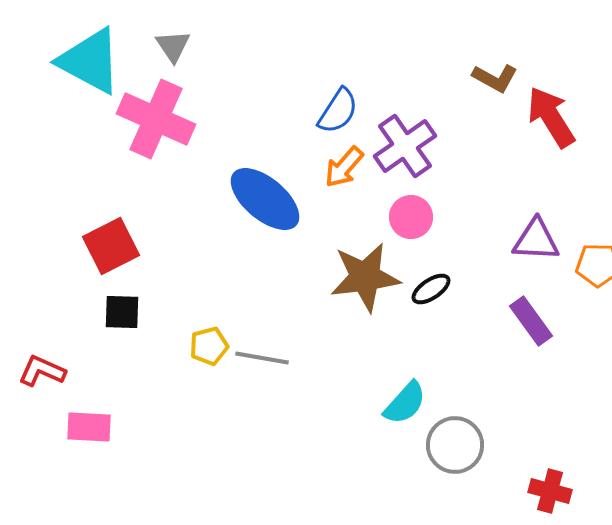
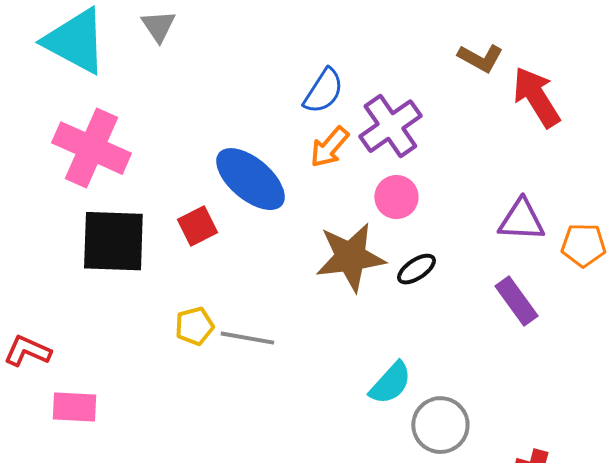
pink cross: (156, 119) -> (91, 148), moved
red square: (111, 246) -> (197, 226), moved, size x0.7
black square: (122, 312) -> (113, 241), moved, size x1.8

